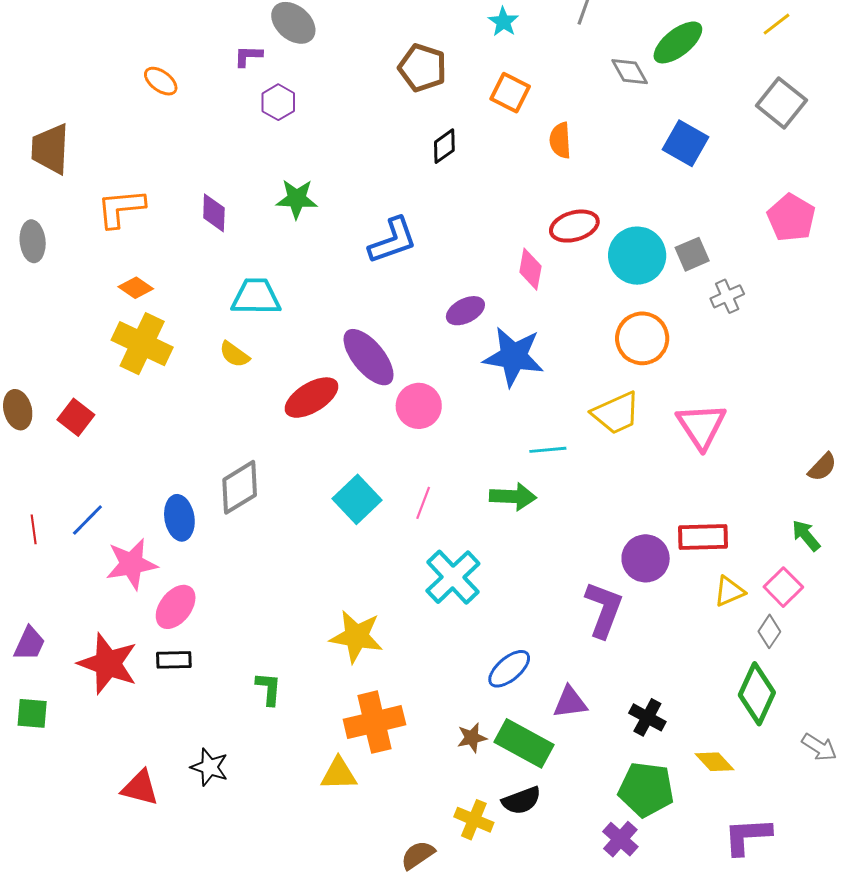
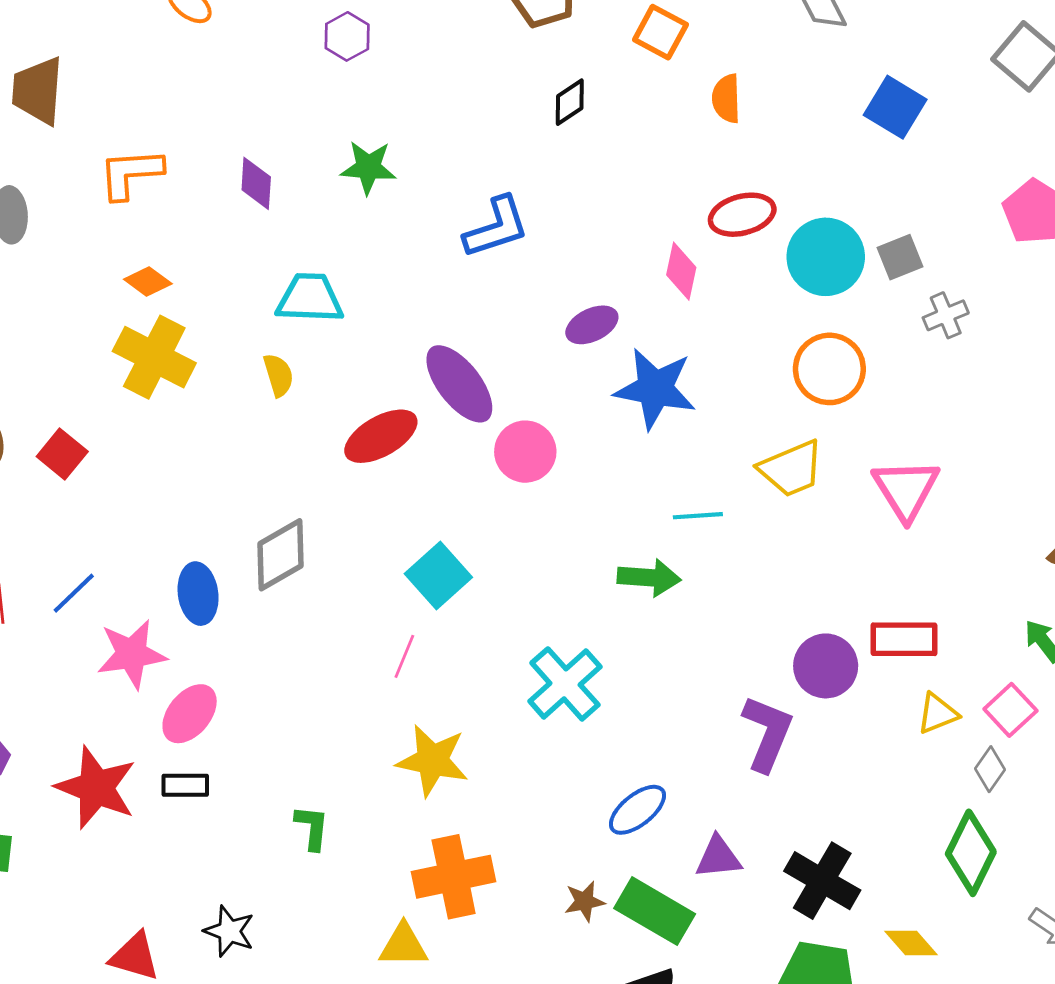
yellow semicircle: (234, 354) -> (278, 375), turned -144
pink line: (423, 503) -> (404, 656), moved
black cross: (647, 717) -> (822, 881), size x1.5

